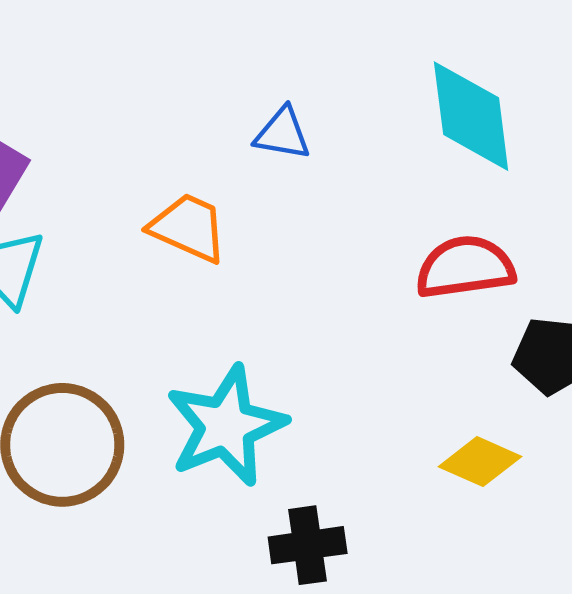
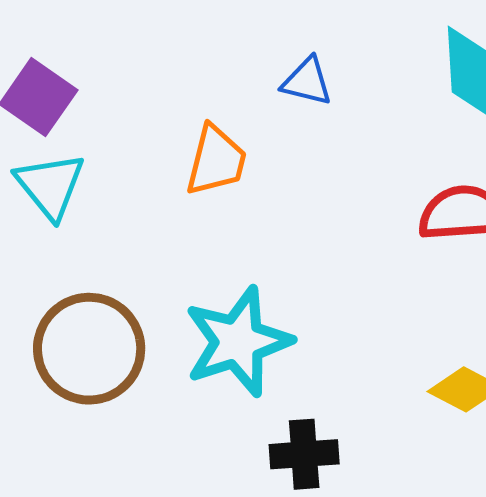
orange trapezoid: (188, 228) -> (216, 161), turned 76

